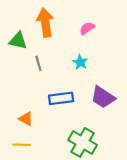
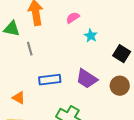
cyan star: (80, 62) -> (91, 36), moved

